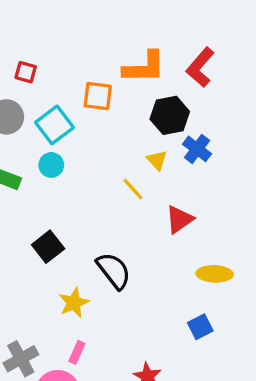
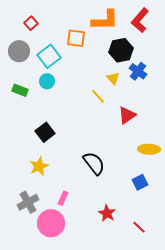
red square: (26, 72) -> (31, 23), turned 32
black semicircle: (114, 271) -> (94, 163), moved
yellow star: (74, 303) -> (39, 166), moved

